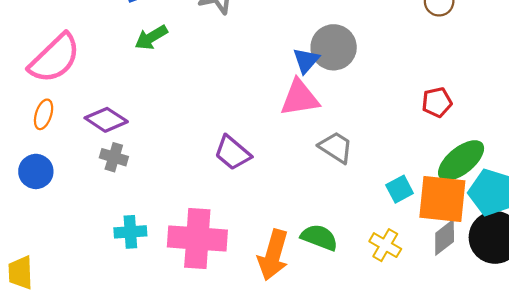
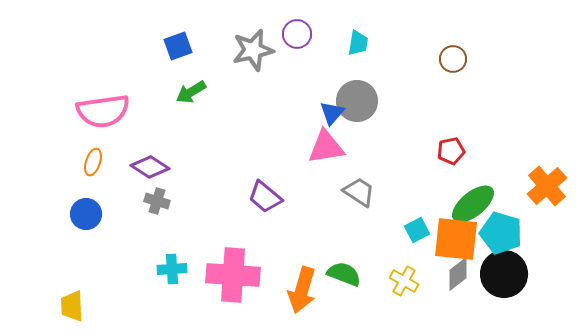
pink semicircle: (55, 58) -> (103, 111), turned 36

